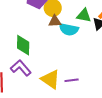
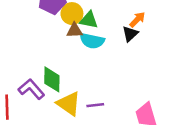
green triangle: (84, 15) -> (89, 20), moved
green diamond: (23, 45) -> (52, 79), moved

